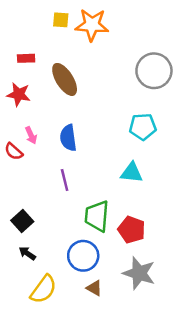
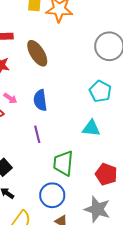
cyan pentagon: (143, 127) -> (100, 91), turned 30
pink arrow: (31, 135) -> (10, 98), turned -32
red pentagon: (132, 230) -> (106, 174), moved

